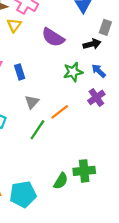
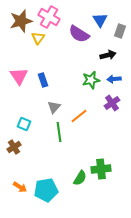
gray rectangle: (105, 27) -> (120, 31), moved
purple semicircle: (53, 37) -> (79, 34), moved
blue arrow: (99, 71) -> (114, 79), turned -48
green line: (37, 130) -> (59, 132), turned -42

